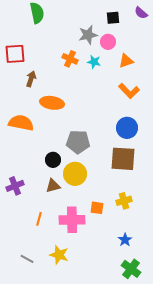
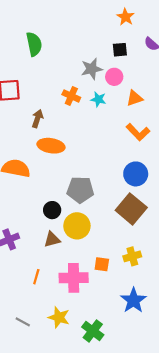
brown arrow: (31, 79) -> (37, 119), moved
brown square: (123, 159) -> (131, 209), turned 36
blue star: (125, 240) -> (133, 300), size x1.6
green cross: (131, 269) -> (93, 331), moved

